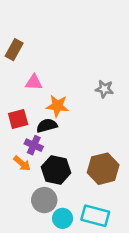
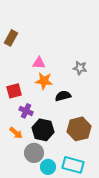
pink triangle: (34, 82) -> (39, 63), moved
black semicircle: (47, 126) -> (63, 96), moved
orange arrow: (22, 163) -> (16, 133), moved

